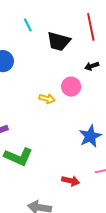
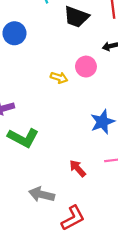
red arrow: (71, 181) -> (78, 168), turned -150

